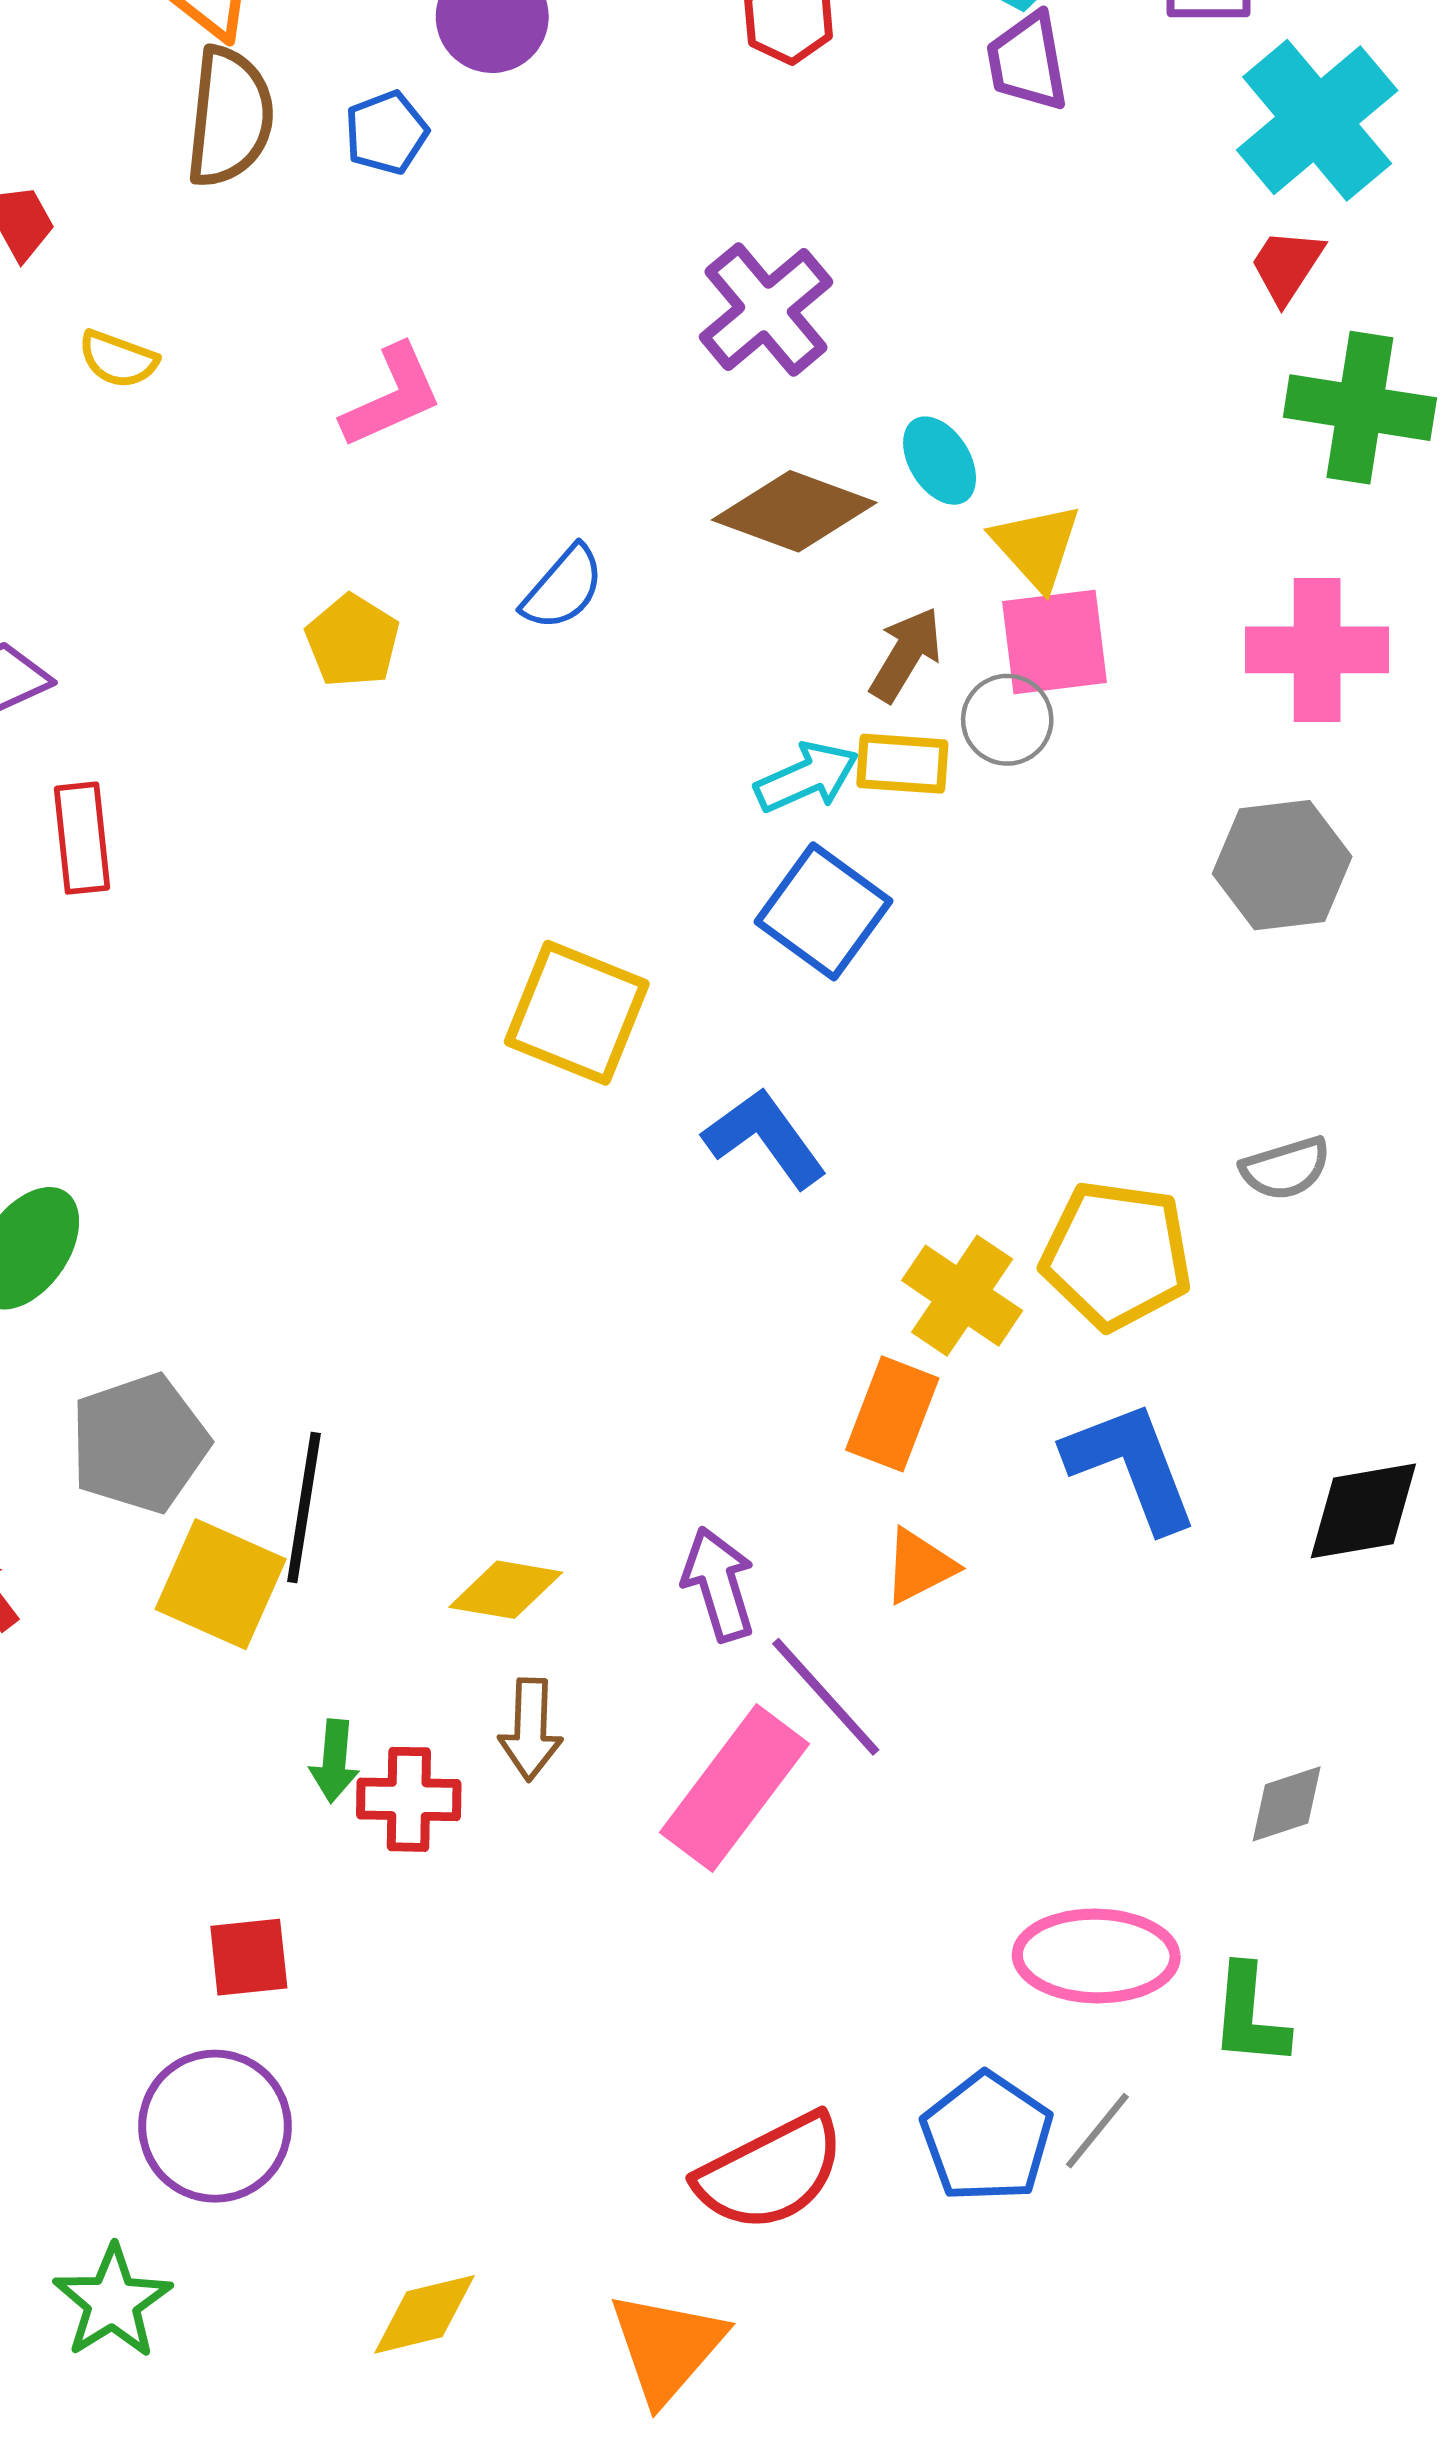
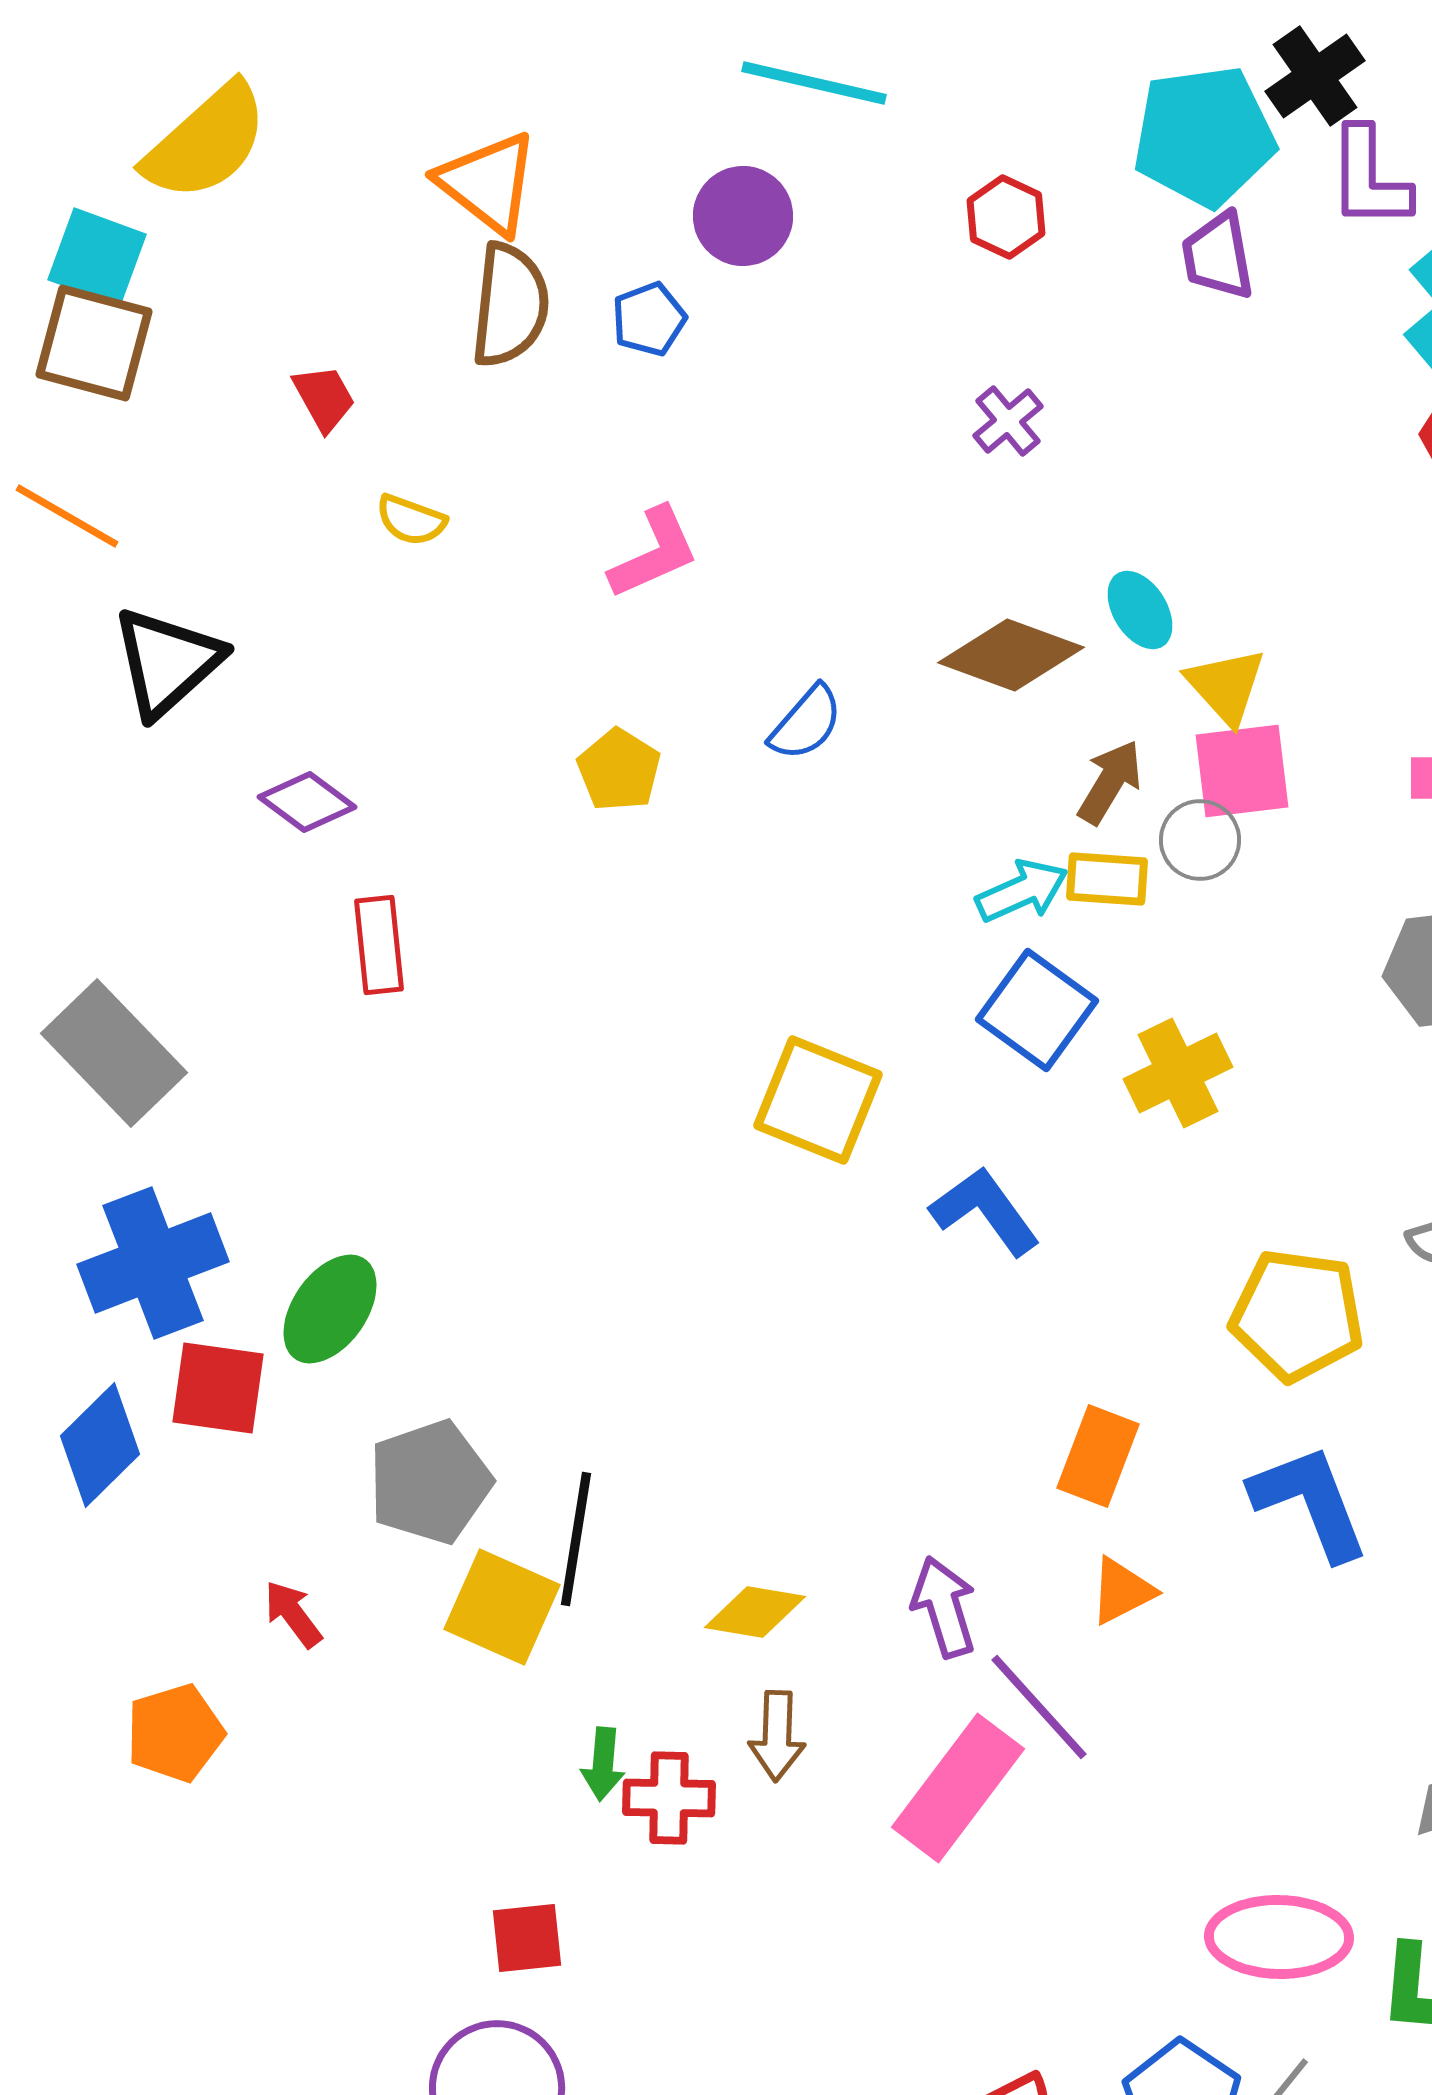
purple cross: (766, 310) -> (1008, 421), moved, size x0.6
yellow cross: (962, 1296) -> (1178, 1073), moved, turned 30

